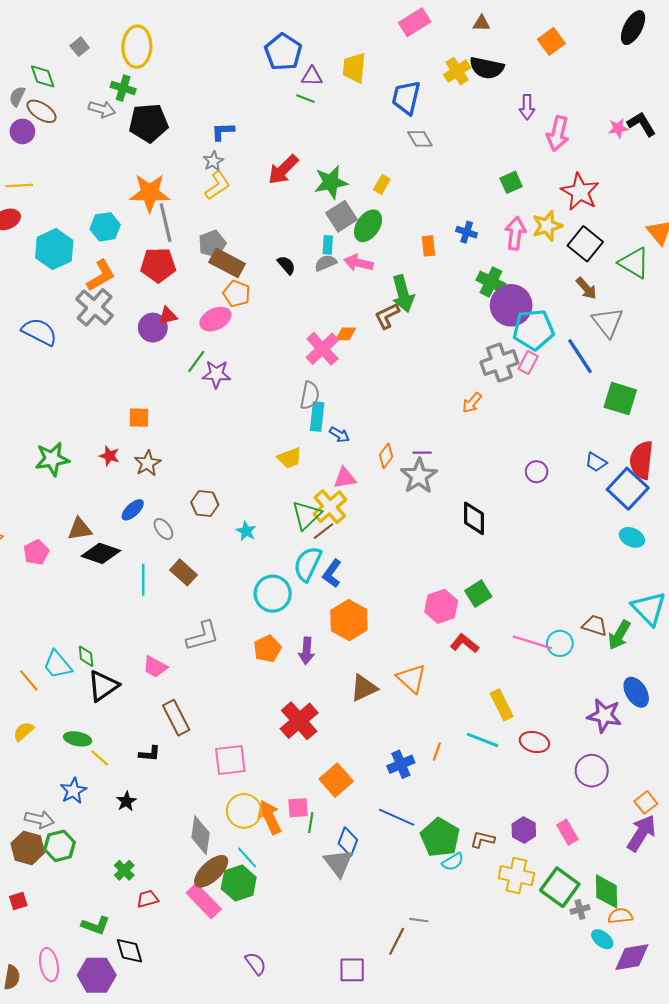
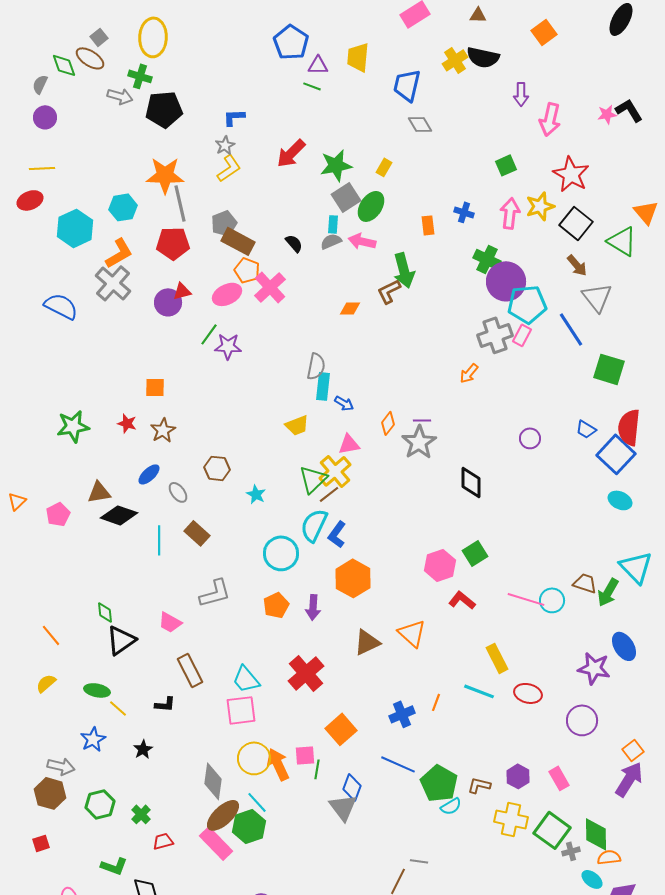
brown ellipse: (42, 111) -> (90, 58), moved
pink cross: (322, 349) -> (270, 287), moved
cyan trapezoid: (57, 665) -> (246, 679), moved
green hexagon: (60, 846) -> (100, 804), moved

